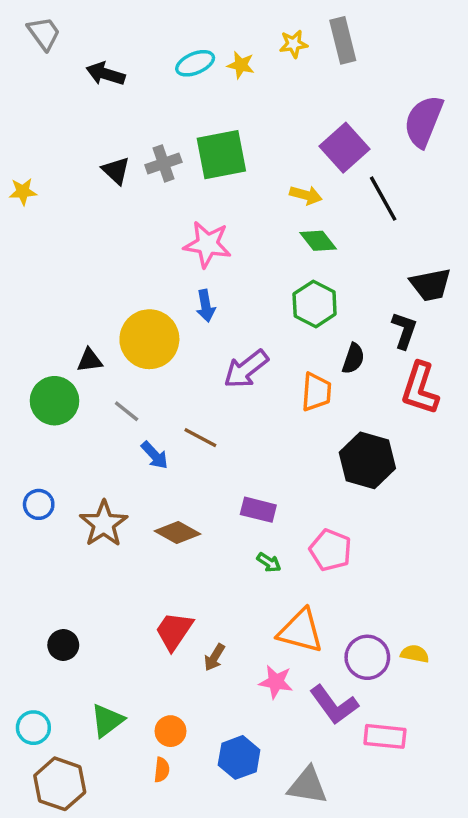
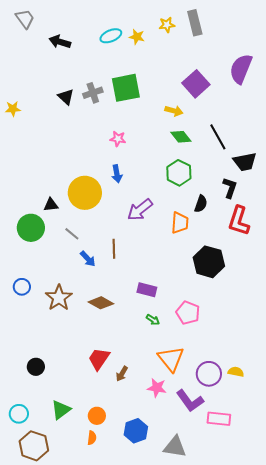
black line: (383, 199) -> (218, 137), moved
pink star: (207, 244) -> (118, 139), size x0.6
brown line: (200, 438) -> (114, 249), turned 60
orange triangle: (301, 631) -> (171, 359), turned 36

